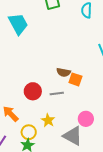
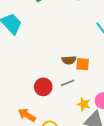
yellow star: (48, 120) -> (84, 104), moved

